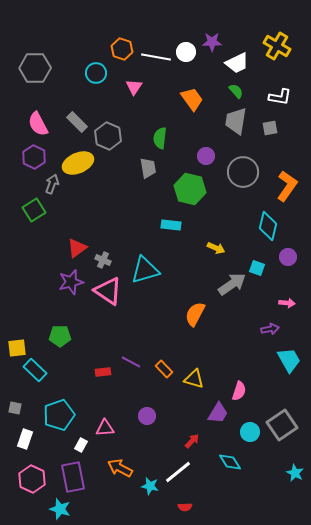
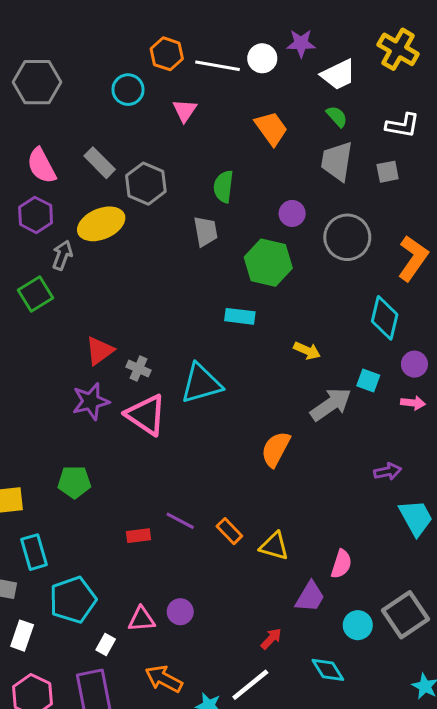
pink arrow: (287, 303) -> (413, 403), moved
cyan rectangle: (35, 370) -> (34, 552), moved, turned 30
purple circle: (147, 416) -> (180, 612), moved

